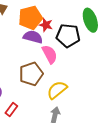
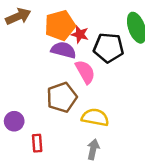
yellow semicircle: (57, 90) -> (95, 117), turned 50
red rectangle: (11, 110) -> (37, 143), turned -40

